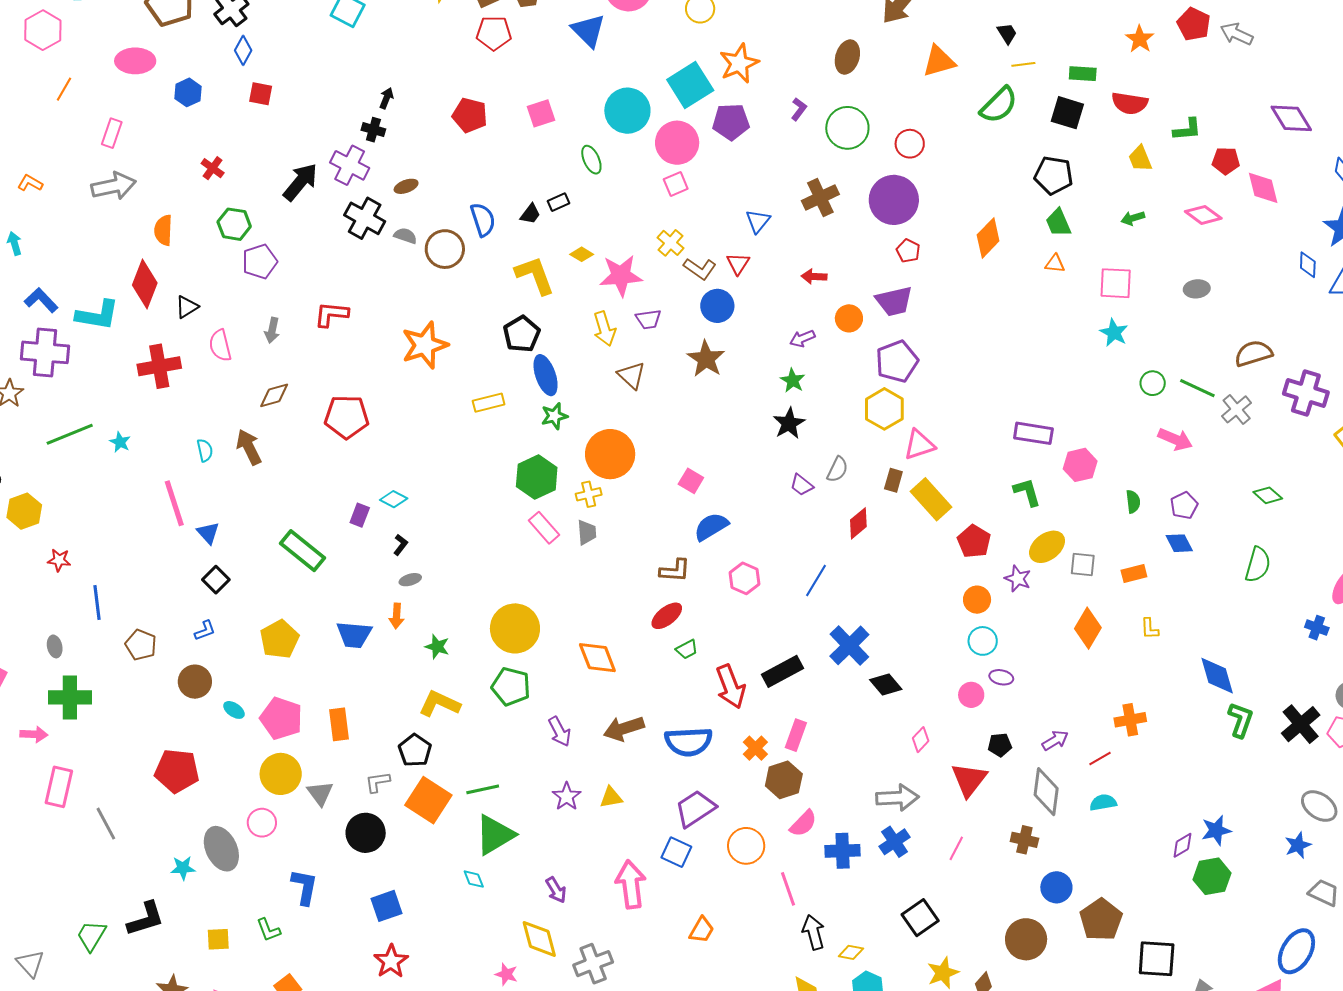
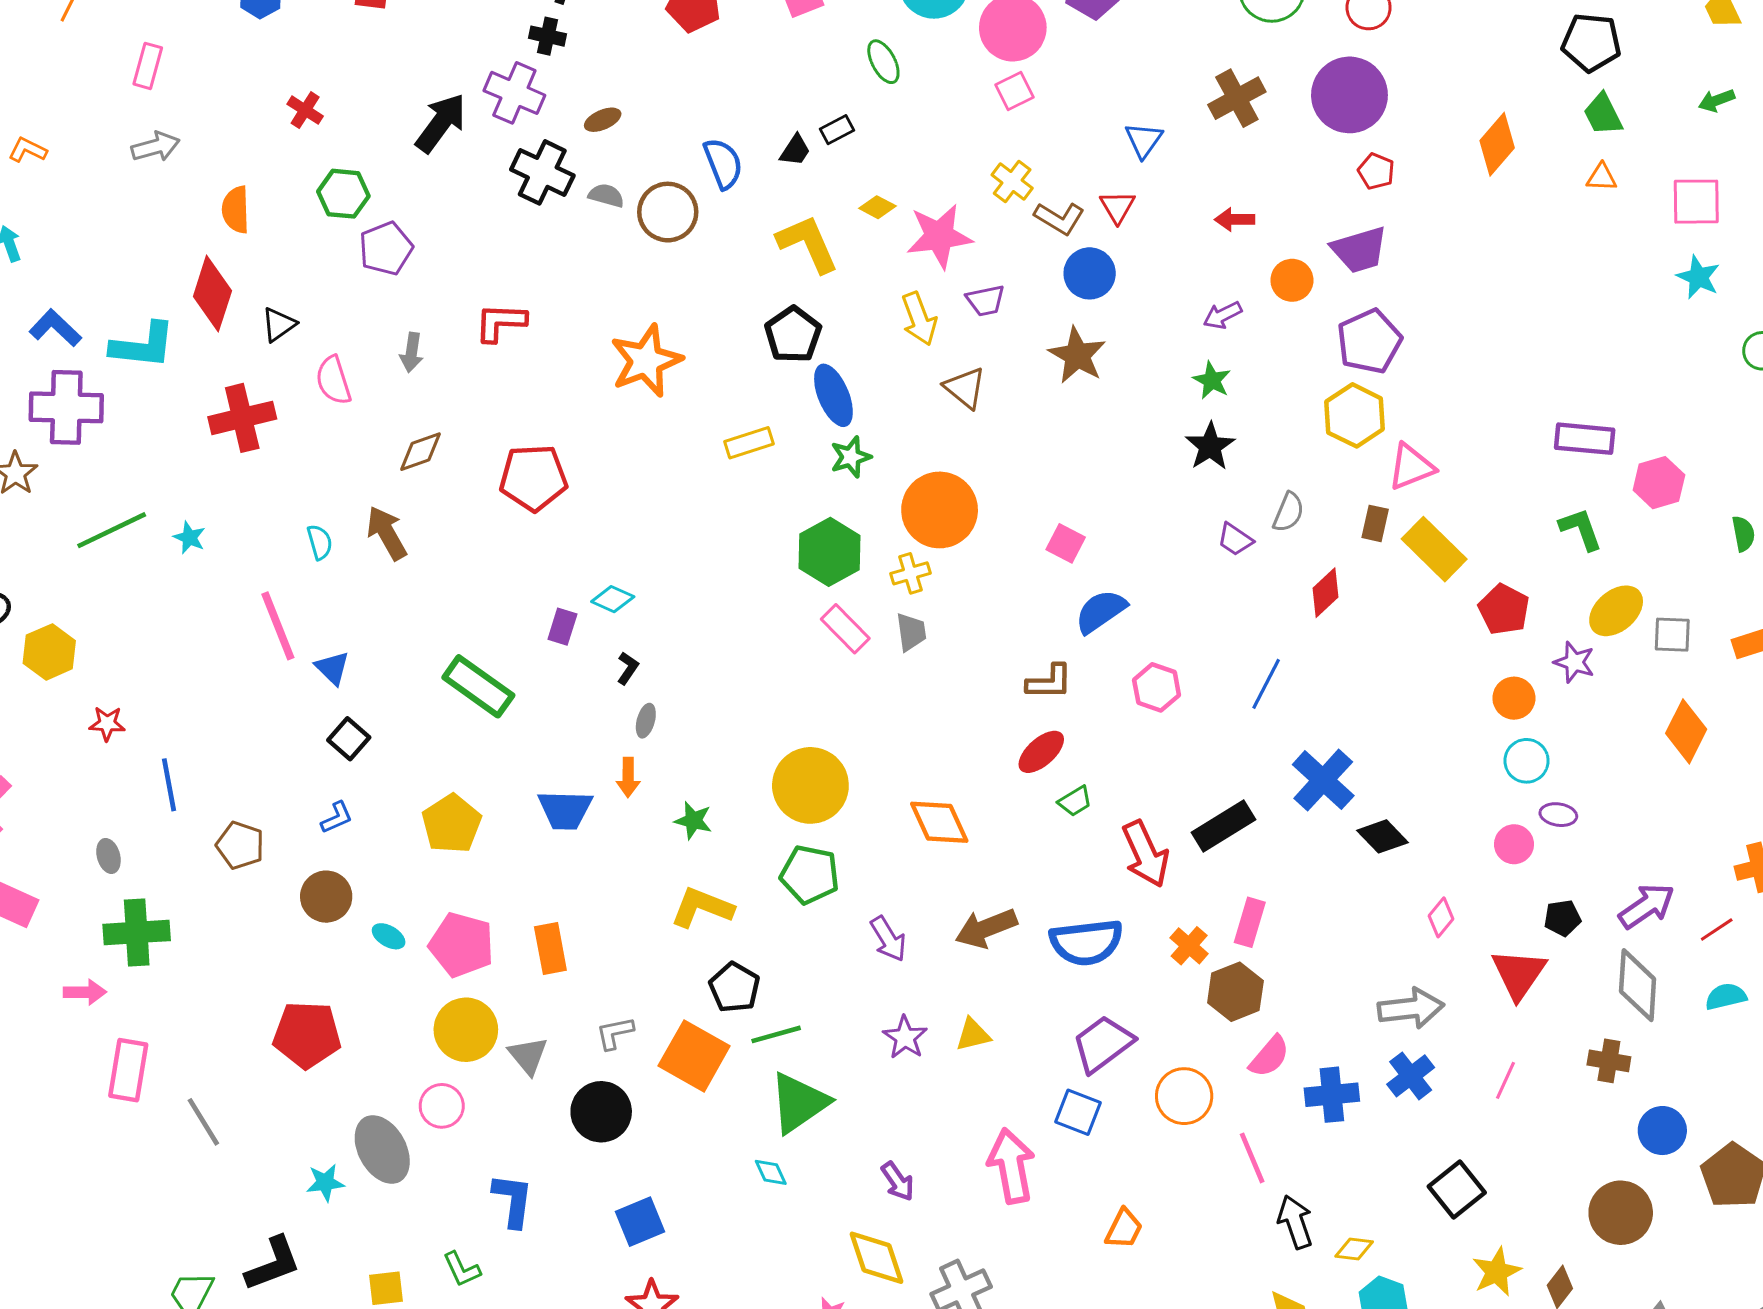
gray arrow: (114, 186) -> (156, 147), size x0.7
gray ellipse: (410, 580) -> (646, 721), turned -55
purple arrow: (1055, 740) -> (1647, 906), size x1.4
black pentagon: (415, 750) -> (734, 987), moved

